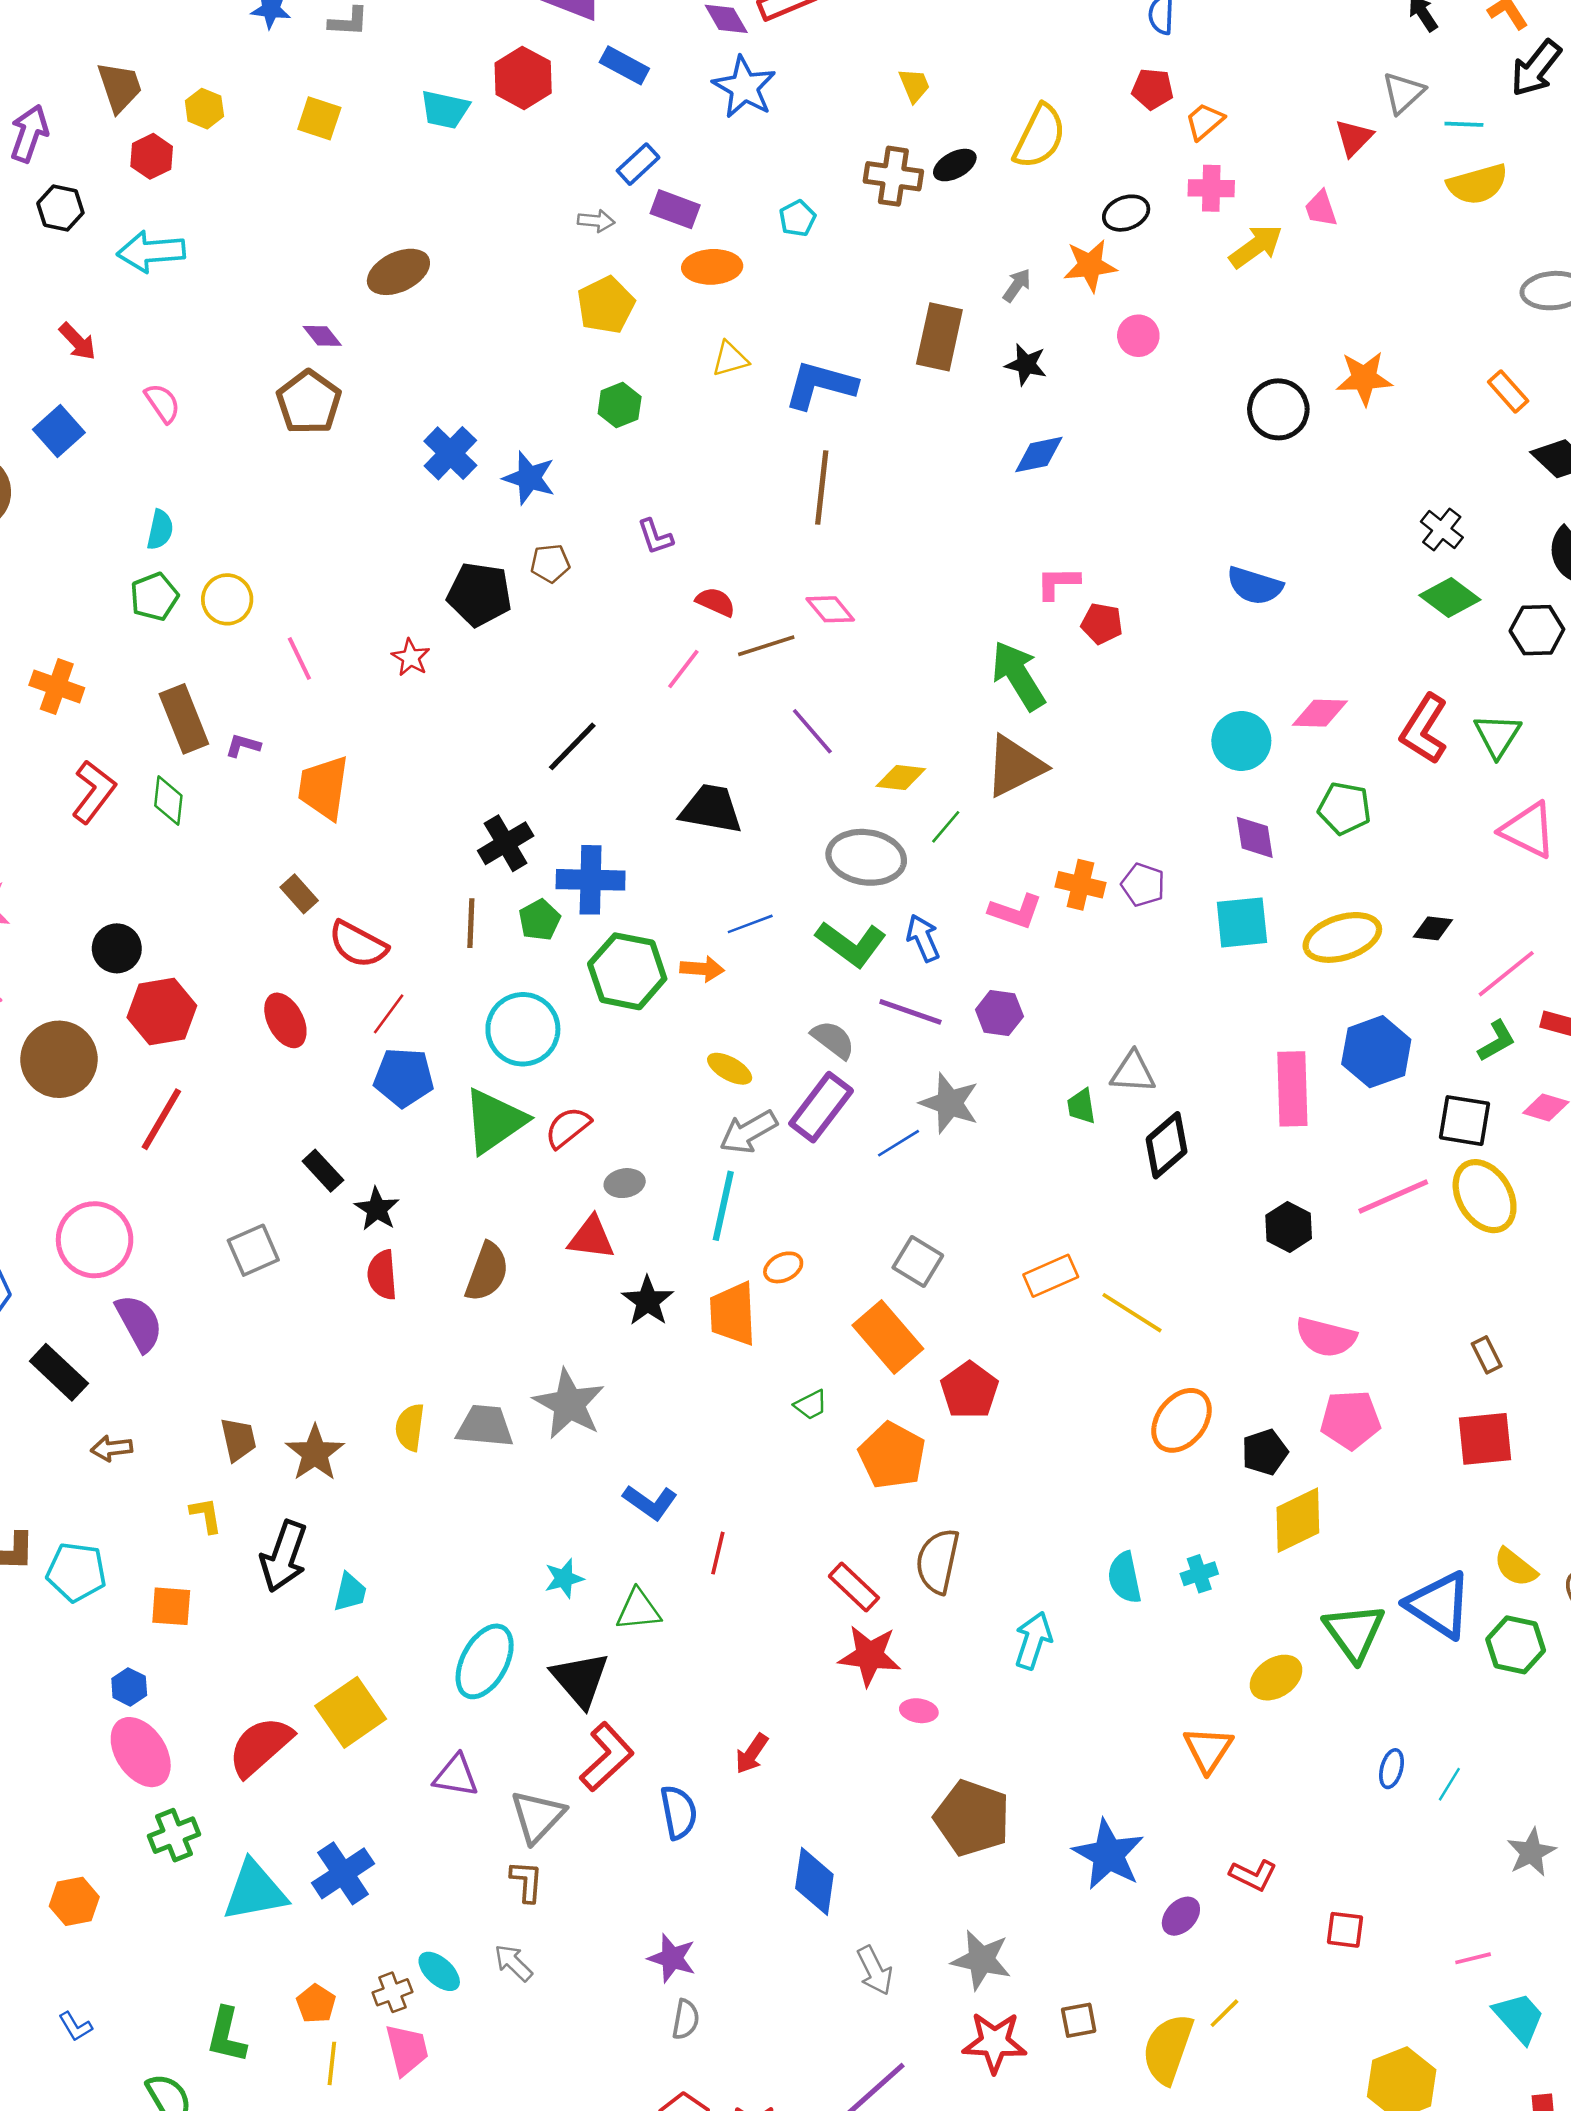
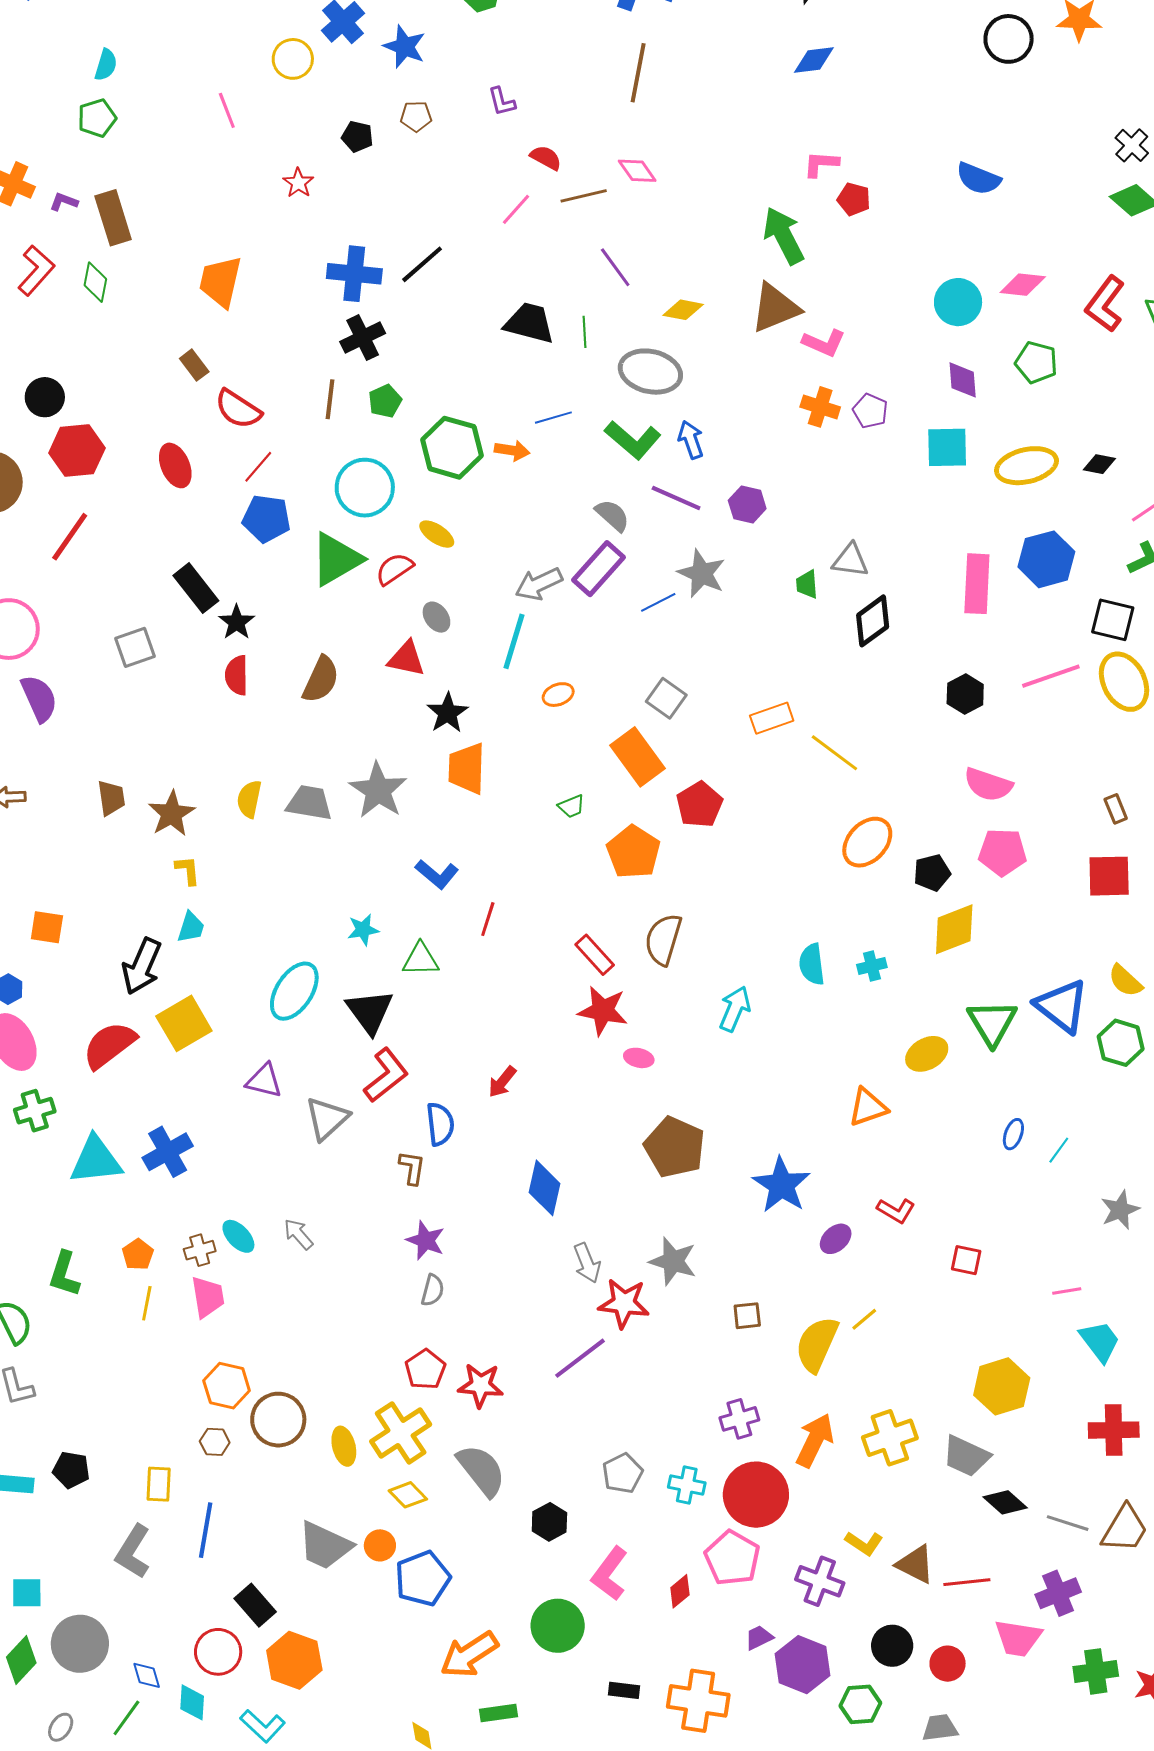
black pentagon: (479, 594) -> (357, 137), size x0.6
yellow circle: (227, 599) -> (293, 59), moved
pink line: (299, 659) -> (227, 110), moved
purple L-shape: (243, 746) -> (64, 202), moved
green line: (946, 827) -> (585, 332), moved, turned -48
blue cross: (591, 880) -> (354, 274), moved
pink L-shape: (1016, 911) -> (824, 343), moved
yellow ellipse: (730, 1069) -> (437, 534), moved
black rectangle: (323, 1171) -> (196, 588), size x1.4
gray ellipse: (625, 1183) -> (436, 617), turned 60
orange trapezoid: (733, 1314) -> (467, 768), moved
yellow L-shape: (206, 1515) -> (188, 870), moved
black arrow: (284, 1556) -> (142, 966), moved
orange triangle: (1208, 1749) -> (868, 1107), turned 33
brown L-shape: (527, 1881) -> (412, 1168), moved
red star: (995, 2042) -> (624, 1303), moved

